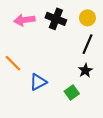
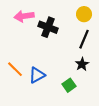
black cross: (56, 19) -> (48, 27), moved
orange line: (13, 63) -> (15, 69), moved

